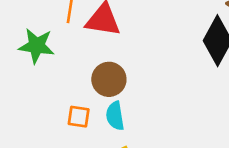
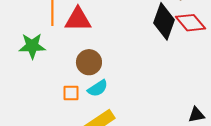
cyan semicircle: (115, 116) -> (98, 88), turned -105

